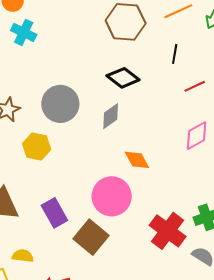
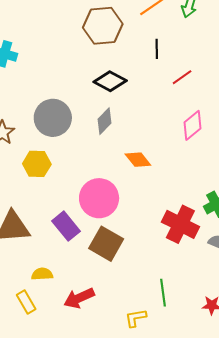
pink circle: (112, 196) -> (99, 198), moved

